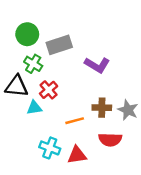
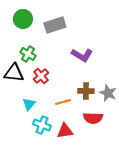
green circle: (27, 34) -> (23, 19), moved
gray rectangle: (59, 45) -> (55, 25), moved
cyan triangle: (34, 108) -> (29, 104), moved, turned -40

